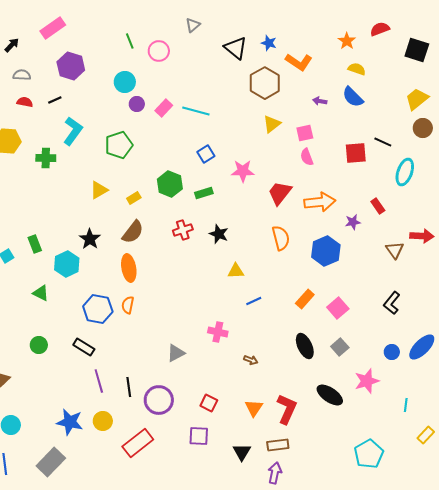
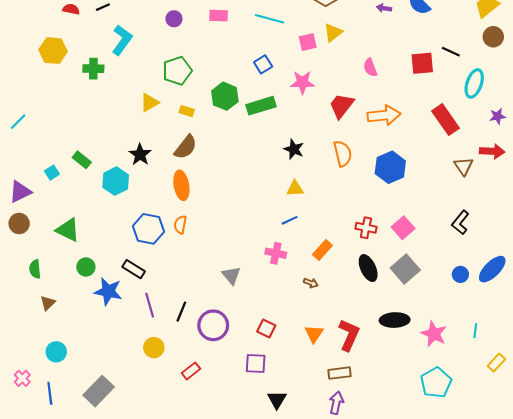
purple circle: (137, 104) -> (174, 19), moved
pink rectangle: (164, 108) -> (219, 16), turned 48
cyan line: (196, 111) -> (269, 19), moved
pink square: (305, 133) -> (308, 42), moved
green pentagon: (119, 145) -> (177, 71), moved
green rectangle: (204, 193) -> (261, 106), size x1.5
yellow rectangle: (134, 198) -> (187, 111), turned 48
red rectangle: (378, 206) -> (446, 120), size x1.8
purple star: (353, 222) -> (498, 116), moved
red cross: (183, 230) -> (366, 228), moved, turned 30
black star: (219, 234) -> (294, 149), moved
green rectangle: (35, 244) -> (82, 160), turned -30
green triangle: (41, 293) -> (68, 230), moved, size x1.4
orange rectangle: (305, 299) -> (322, 250), moved
blue line: (254, 301) -> (290, 220), moved
gray square: (340, 347) -> (405, 269), size x1.5
gray triangle: (176, 353) -> (231, 275), turned -42
pink star: (367, 381) -> (434, 334), moved, turned -30
black line: (129, 387) -> (181, 312), turned 30
black ellipse: (330, 395) -> (395, 320), turned -36
blue star: (70, 422) -> (108, 291), moved
red rectangle: (138, 443) -> (191, 371), size x0.6
black triangle: (242, 452) -> (277, 400), moved

